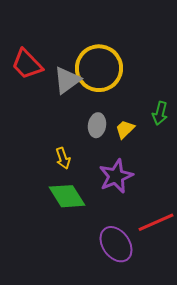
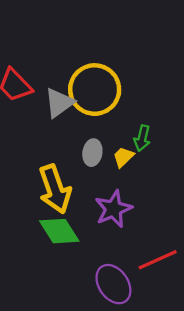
green arrow: (160, 113) -> (142, 138), moved
yellow arrow: (63, 158) -> (55, 189), size x2.0

